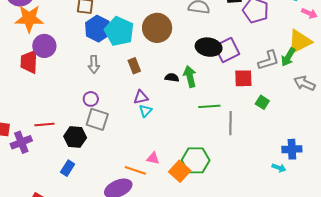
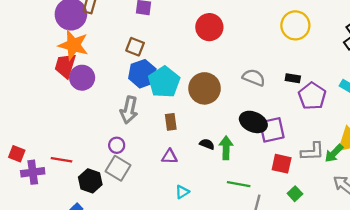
red trapezoid: (29, 62) -> (65, 66), moved
gray arrow: (94, 64) -> (129, 110), size x1.4
cyan triangle: (145, 111) -> (182, 192), moved

